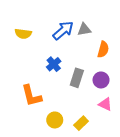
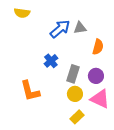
yellow semicircle: (23, 34) -> (22, 13), moved
pink triangle: (105, 104) -> (100, 99), size x1.5
yellow circle: (55, 120) -> (75, 94), moved

